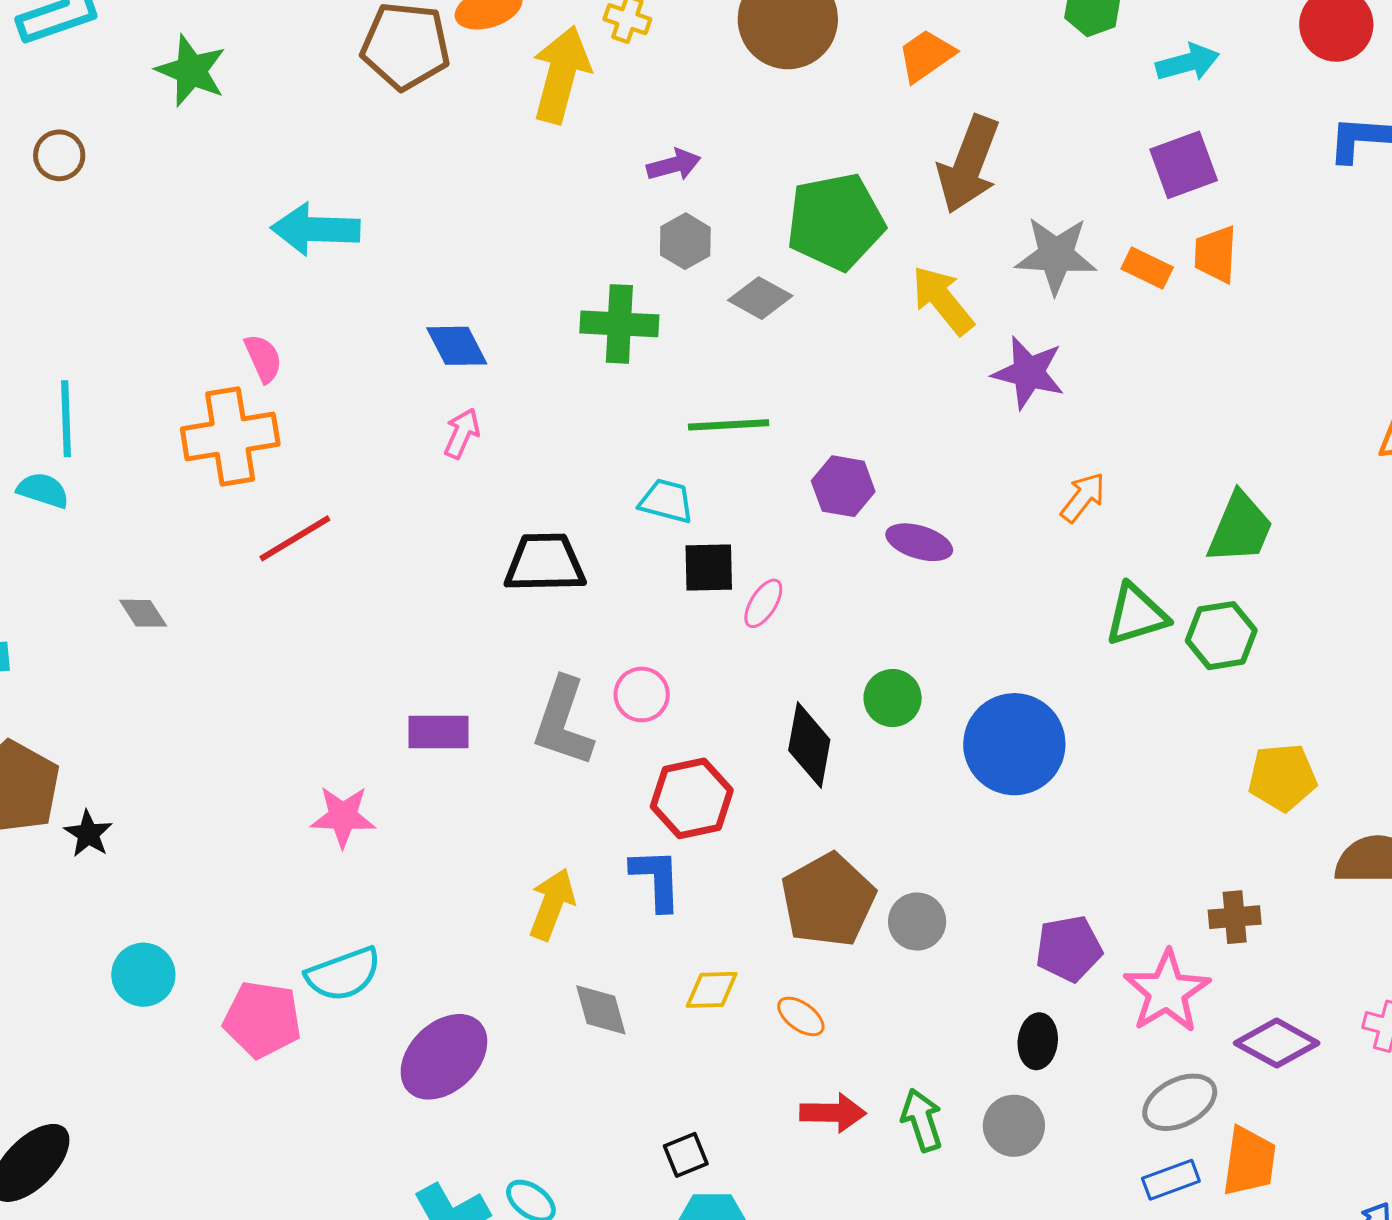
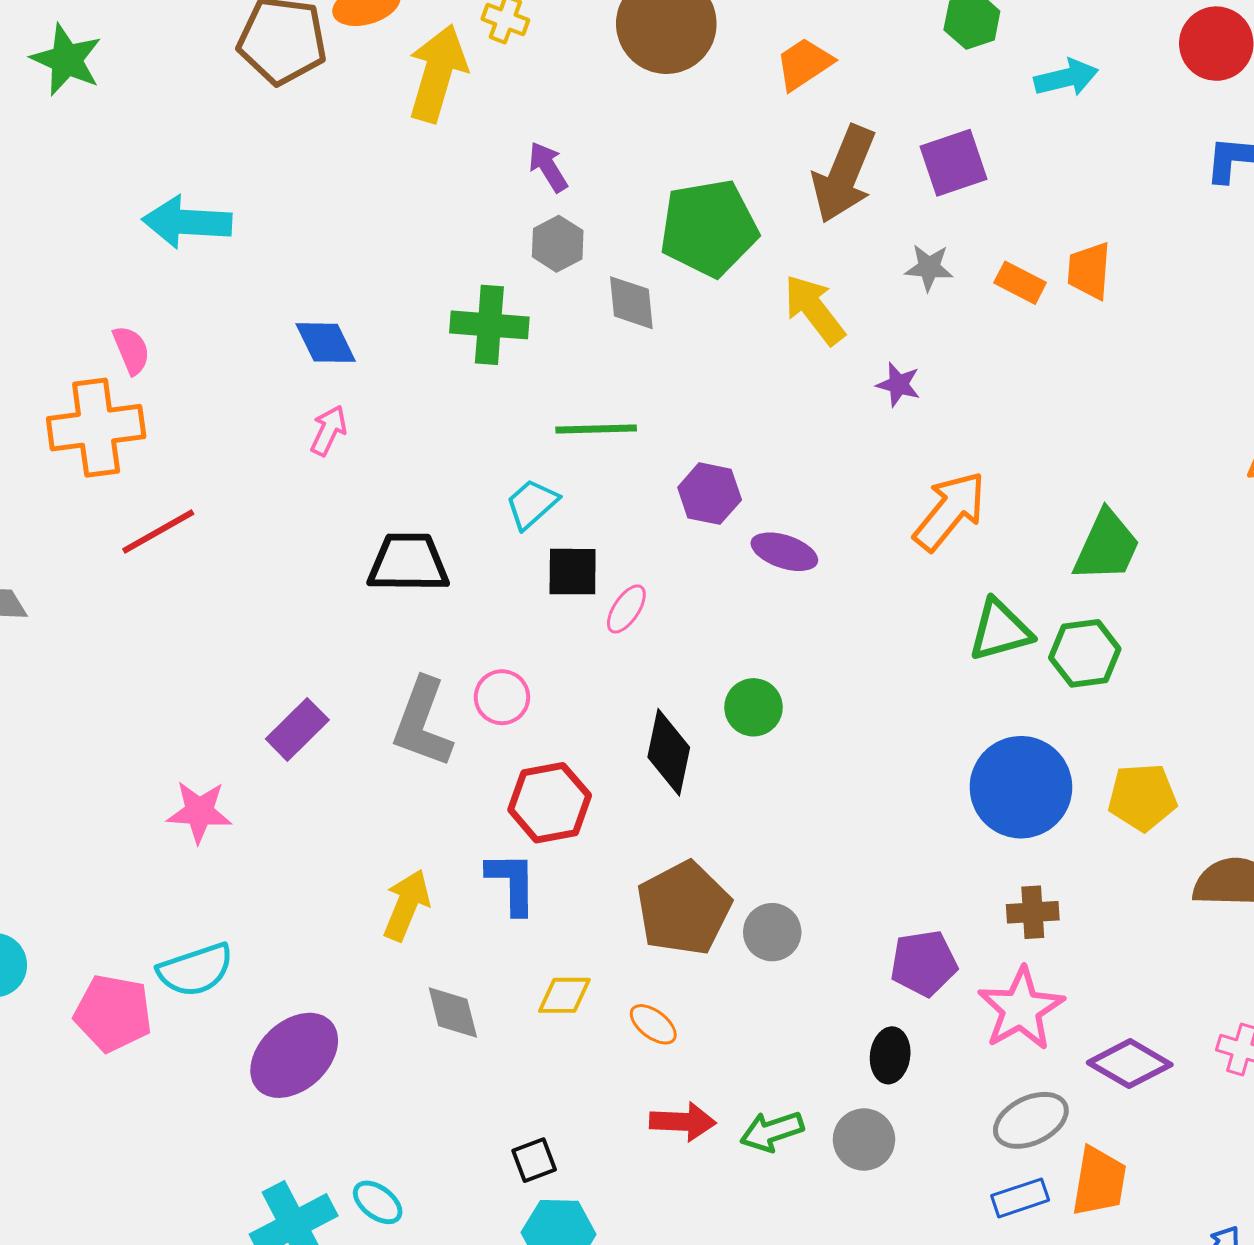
purple arrow: (674, 165) -> (548, 167), turned -108
purple square: (1184, 165) -> (953, 163), moved
gray star: (1056, 255) -> (929, 268), size x0.6
gray diamond: (760, 298) -> (631, 303), turned 54
purple star: (1029, 373) -> (898, 385), size x0.6
orange arrow: (1083, 497) -> (950, 511), size x1.6
cyan trapezoid: (666, 501) -> (532, 504), turned -58
purple rectangle: (439, 732) -> (297, 729), turned -46
blue circle: (1014, 744) -> (1021, 787), moved
brown cross: (1235, 917) -> (1033, 912), moved
green arrow: (922, 1120) -> (772, 1131), turned -92

